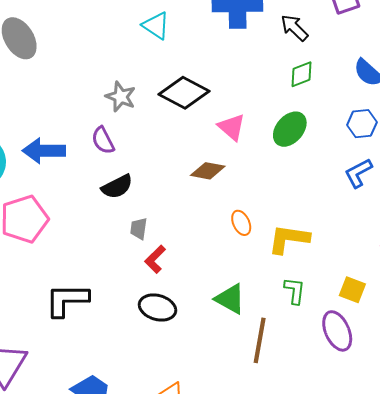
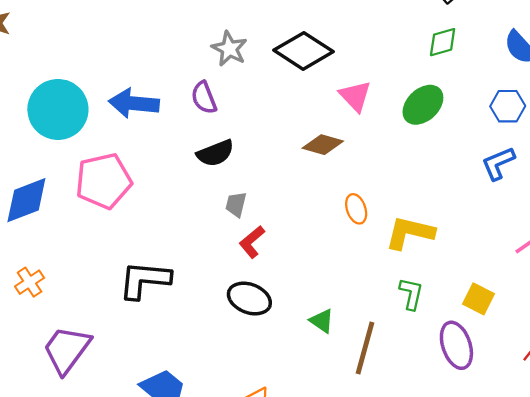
green triangle: (230, 299) -> (322, 321), moved, size x0.7

